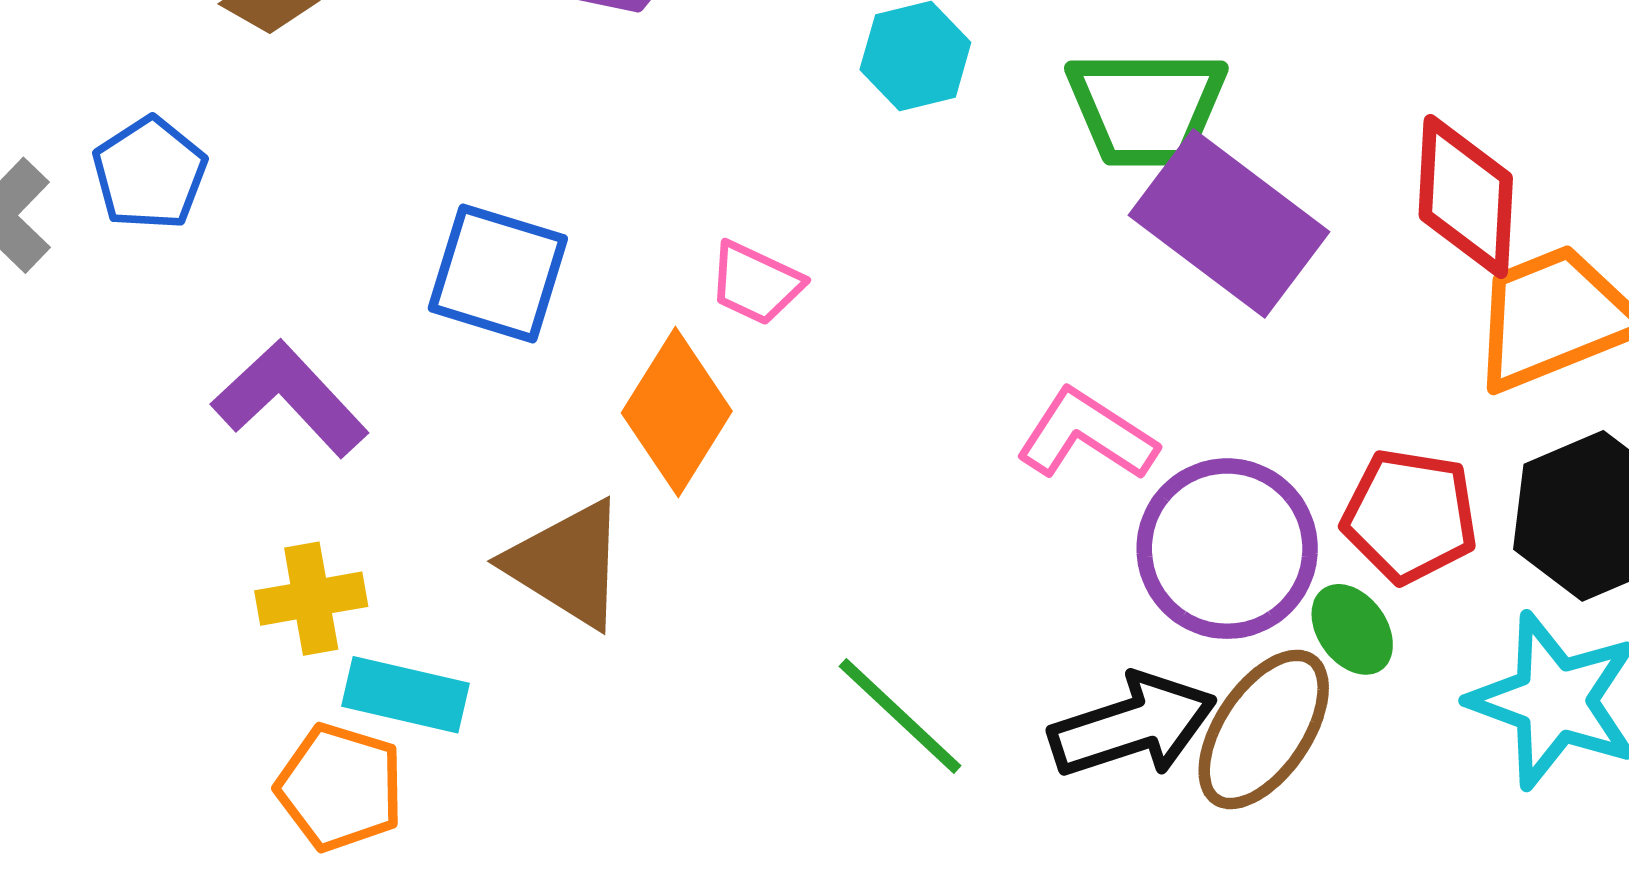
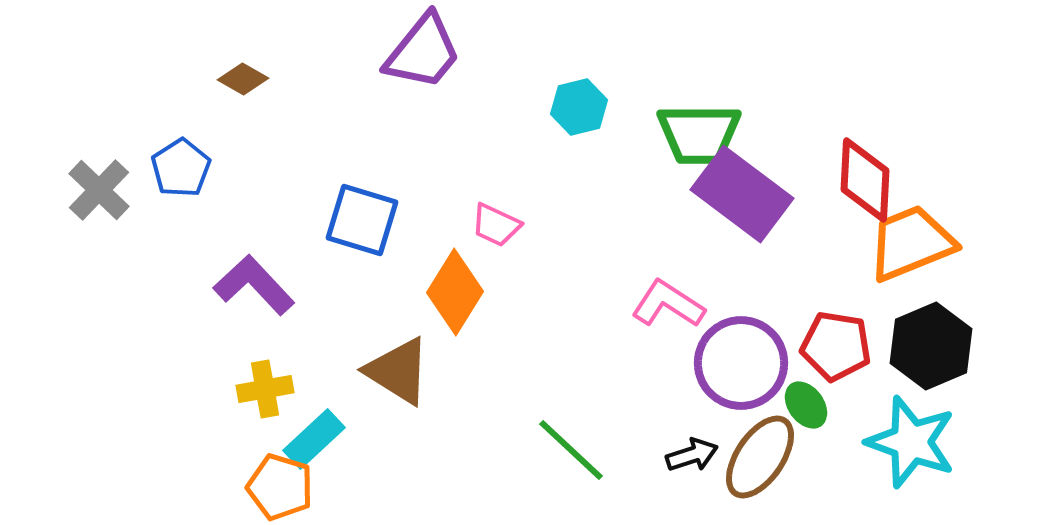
cyan rectangle: (405, 695) -> (314, 439), turned -56
black arrow: (1133, 726) -> (692, 455), size x0.6

